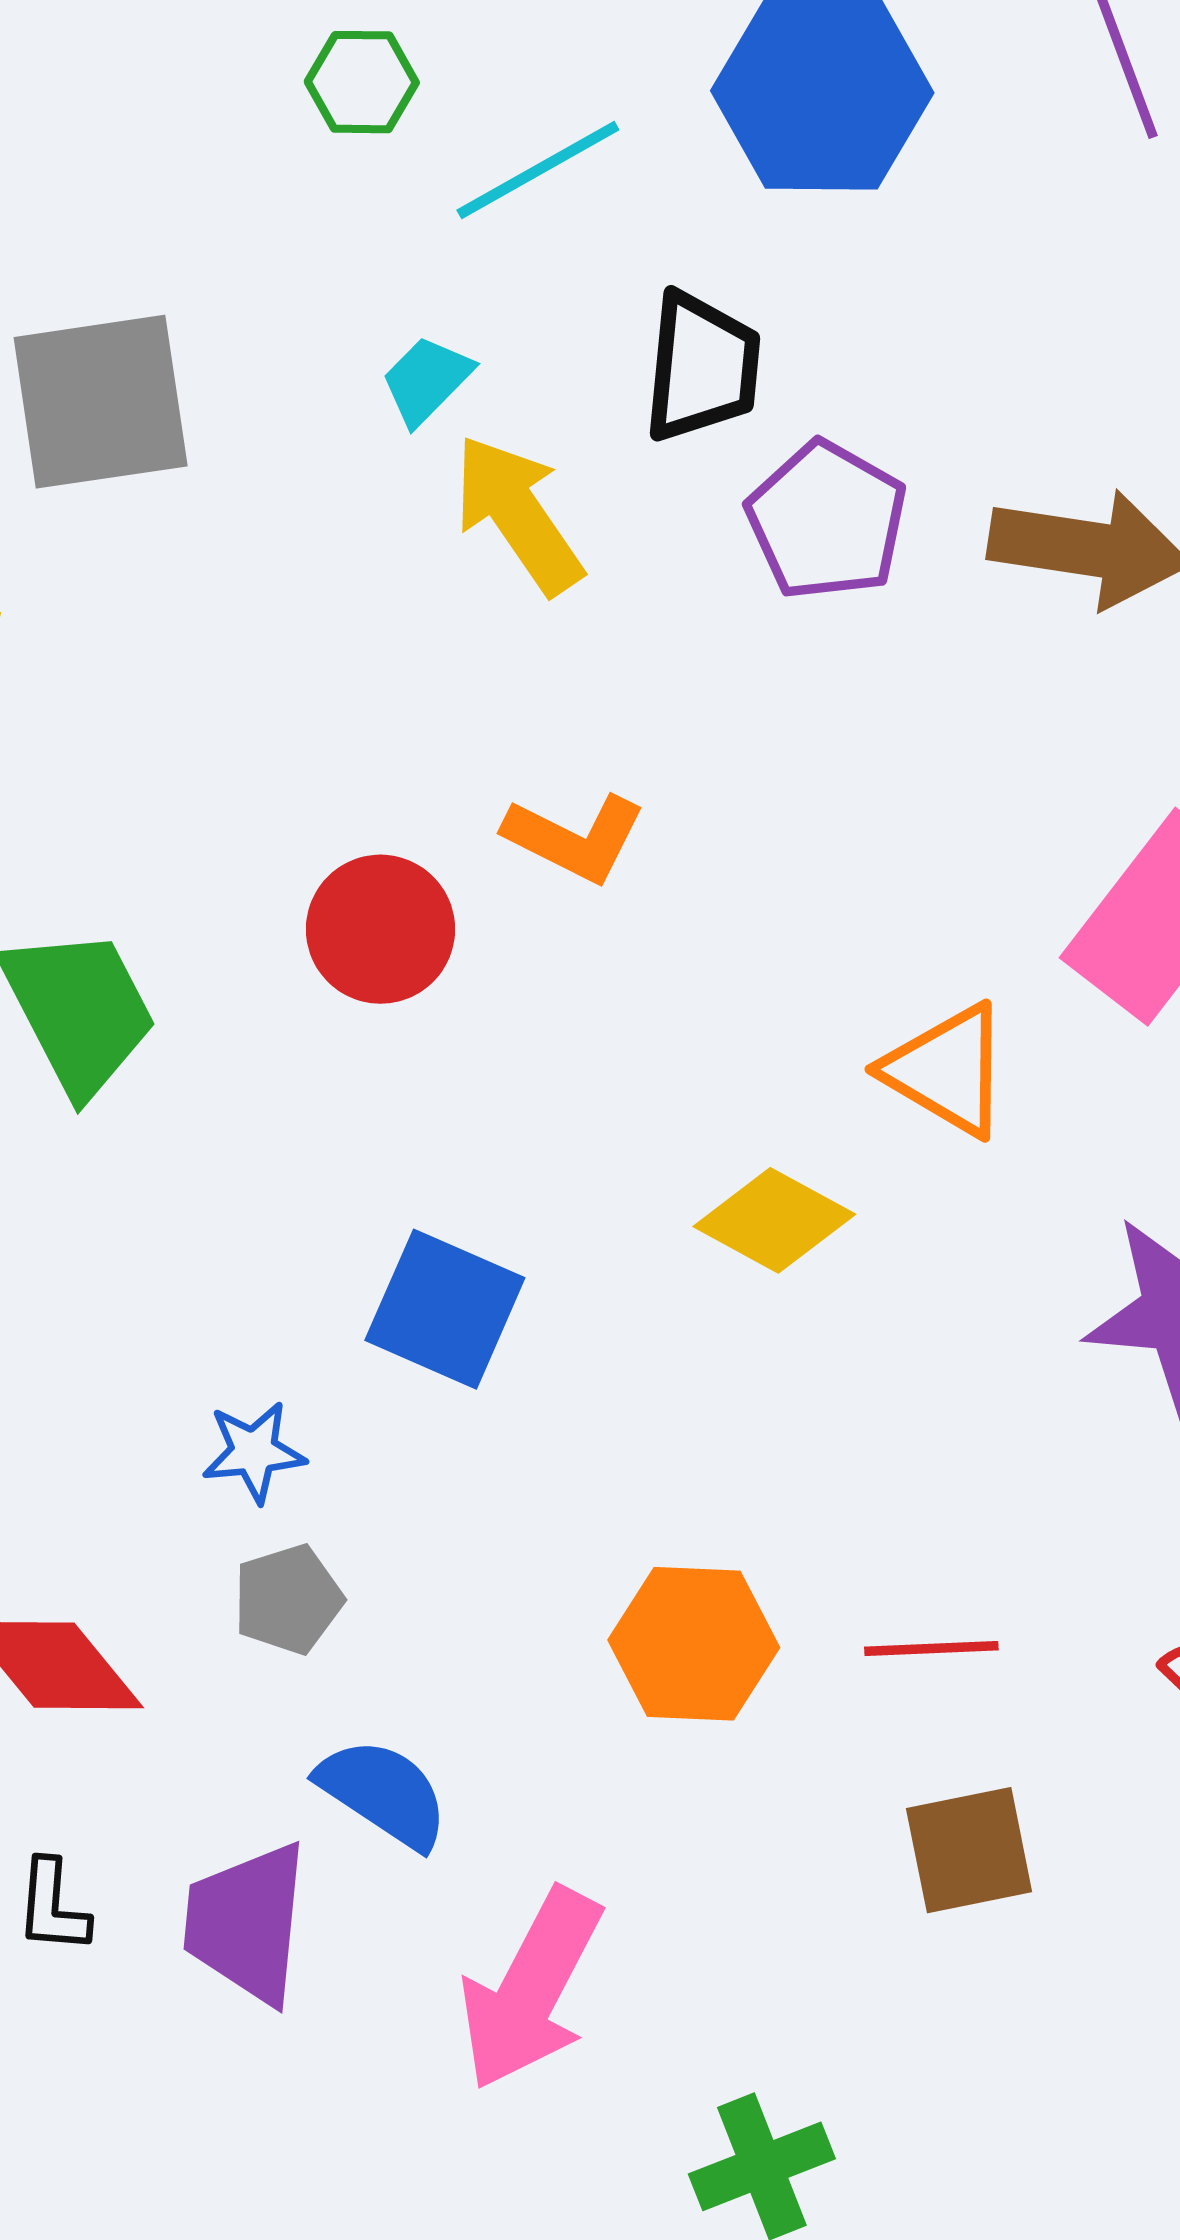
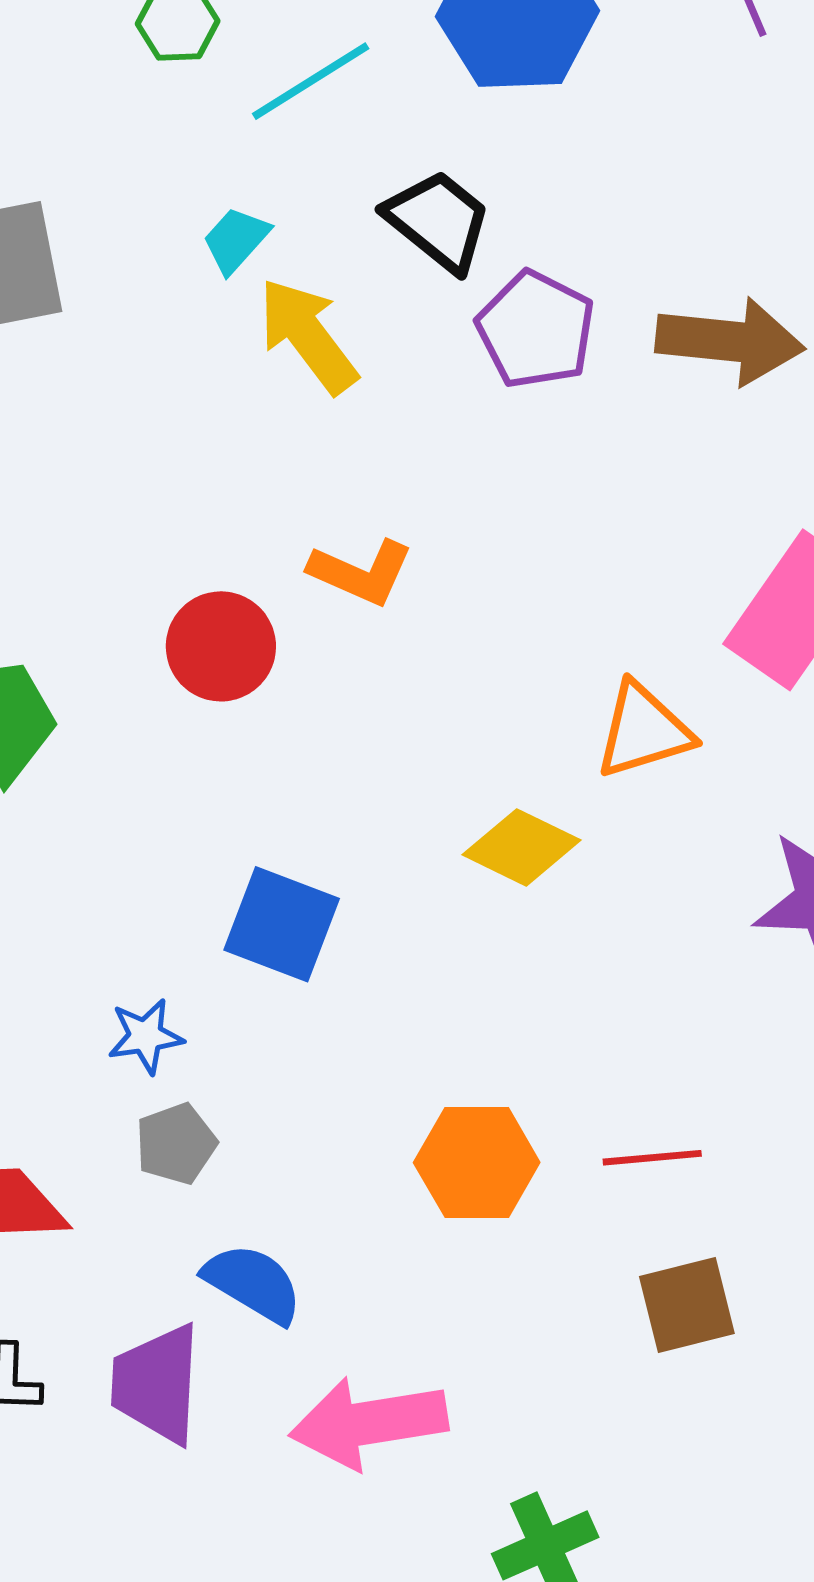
black trapezoid: (702, 367) -> (438, 221), turned -54
orange triangle: (947, 1070) -> (644, 731), turned -45
pink arrow: (531, 1989) -> (369, 1423), turned 56

